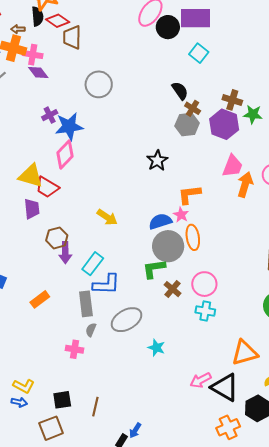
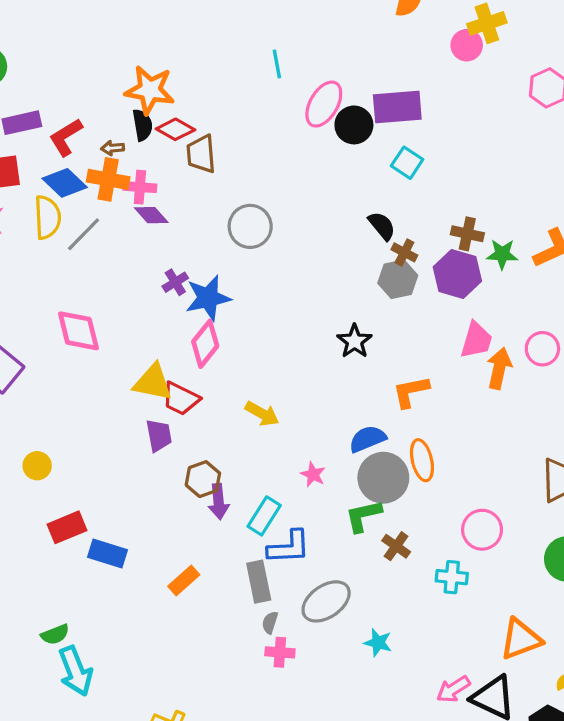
pink star: (181, 215) -> (313, 474), moved
yellow arrow: (107, 217) -> (262, 414), moved
pink circle: (204, 284) -> (482, 530), moved
pink cross: (74, 349) -> (280, 652), moved

